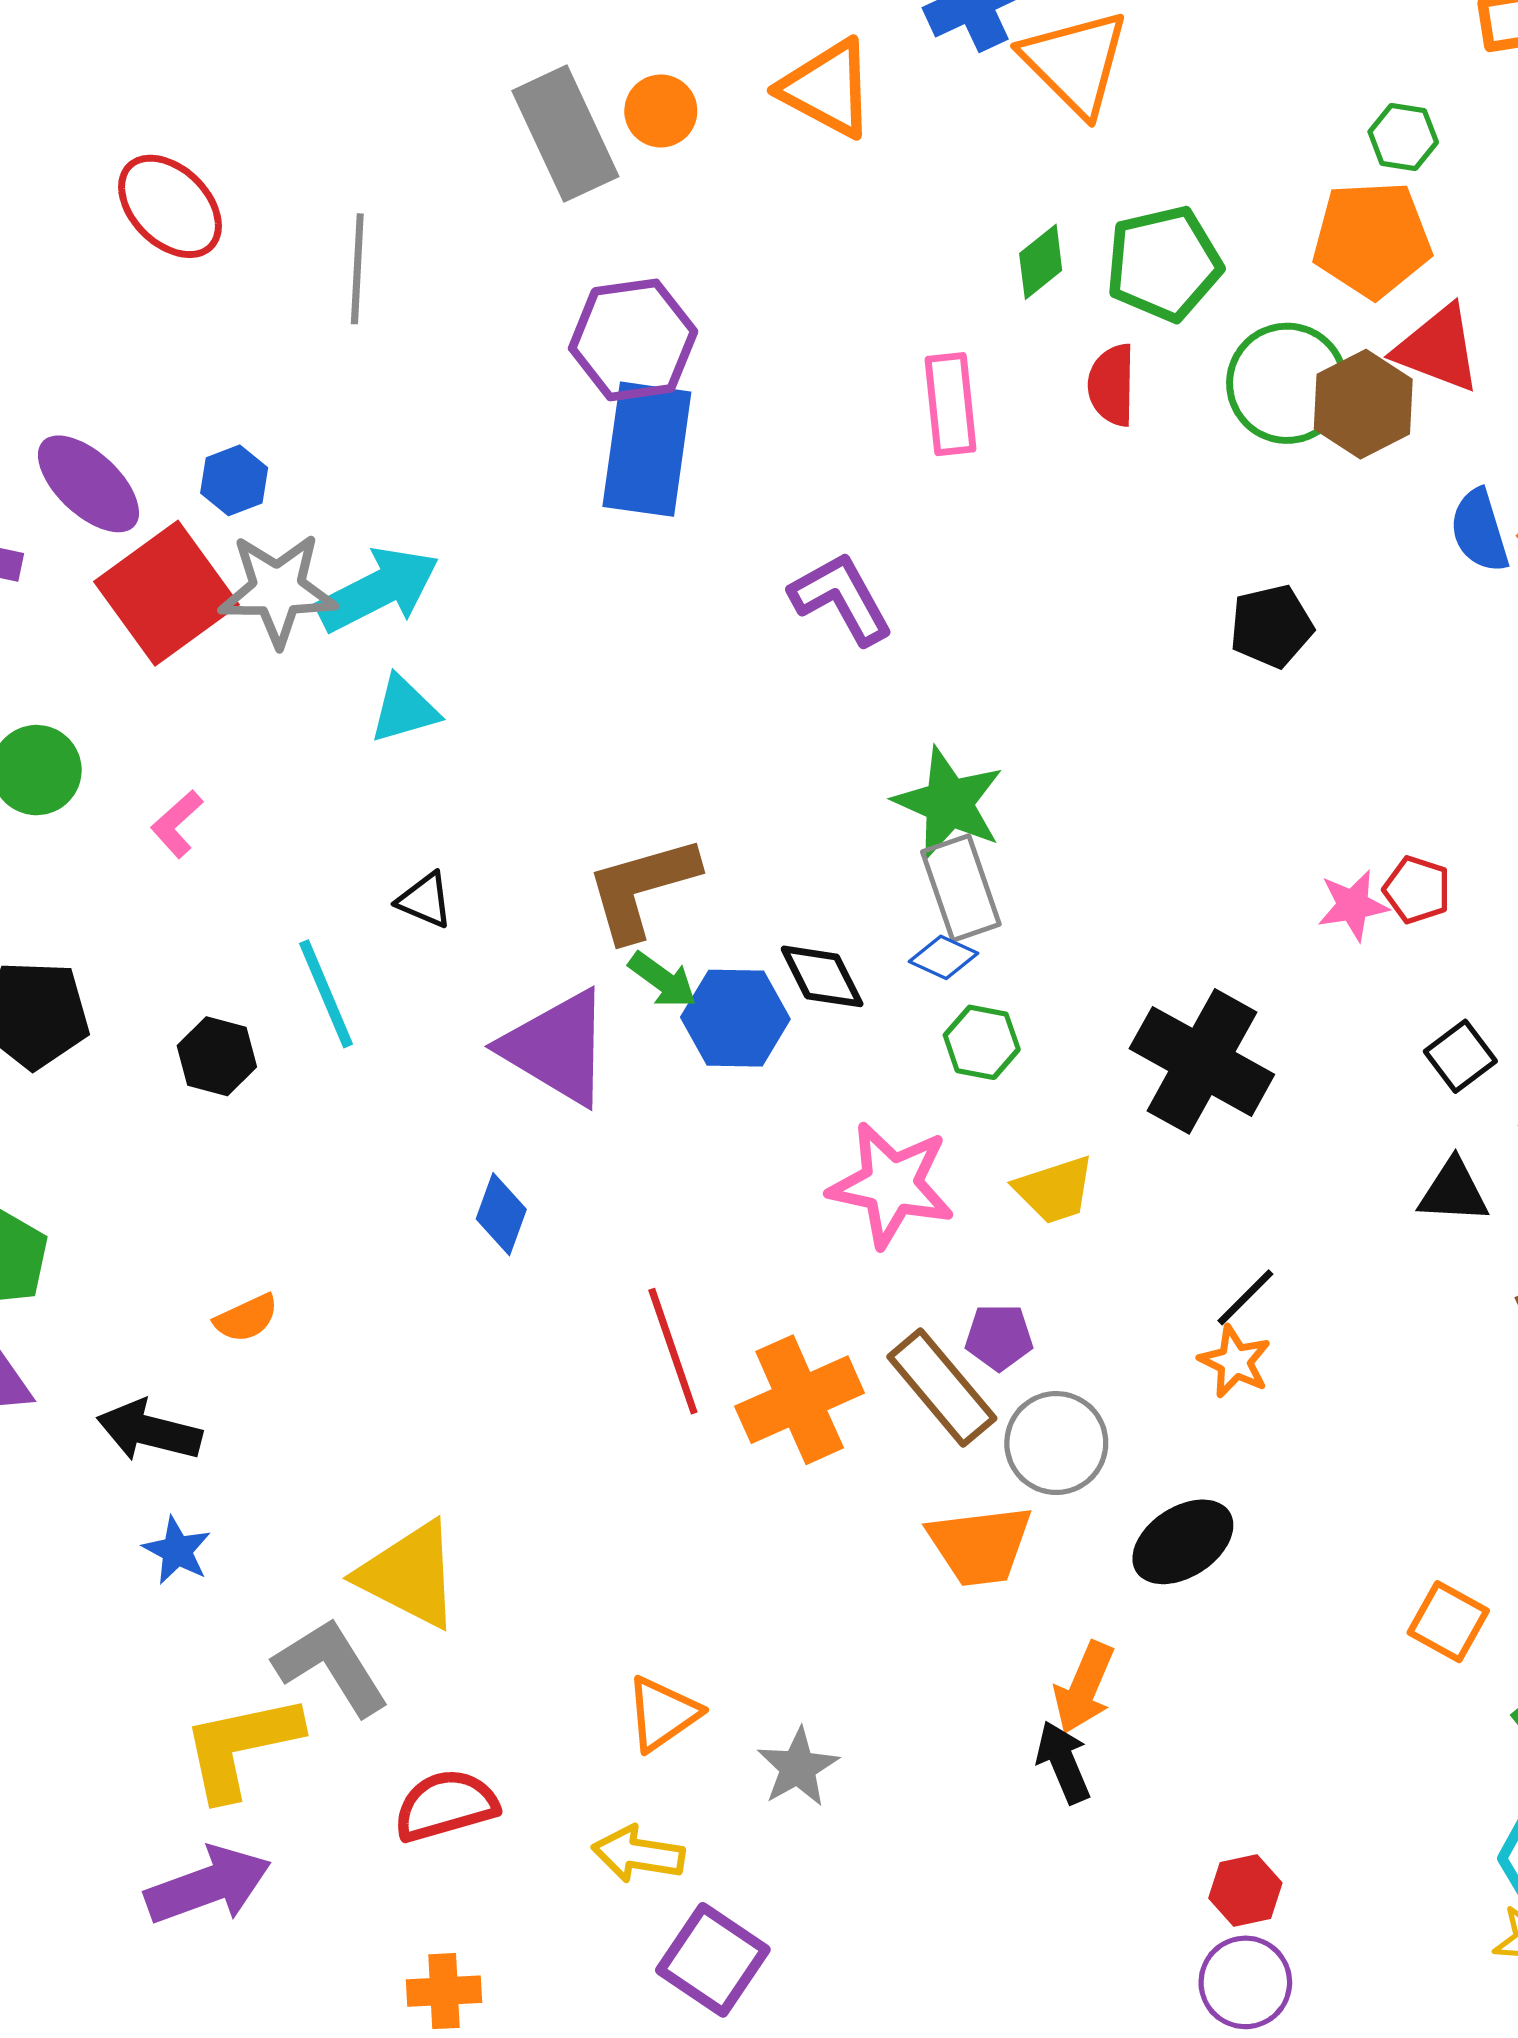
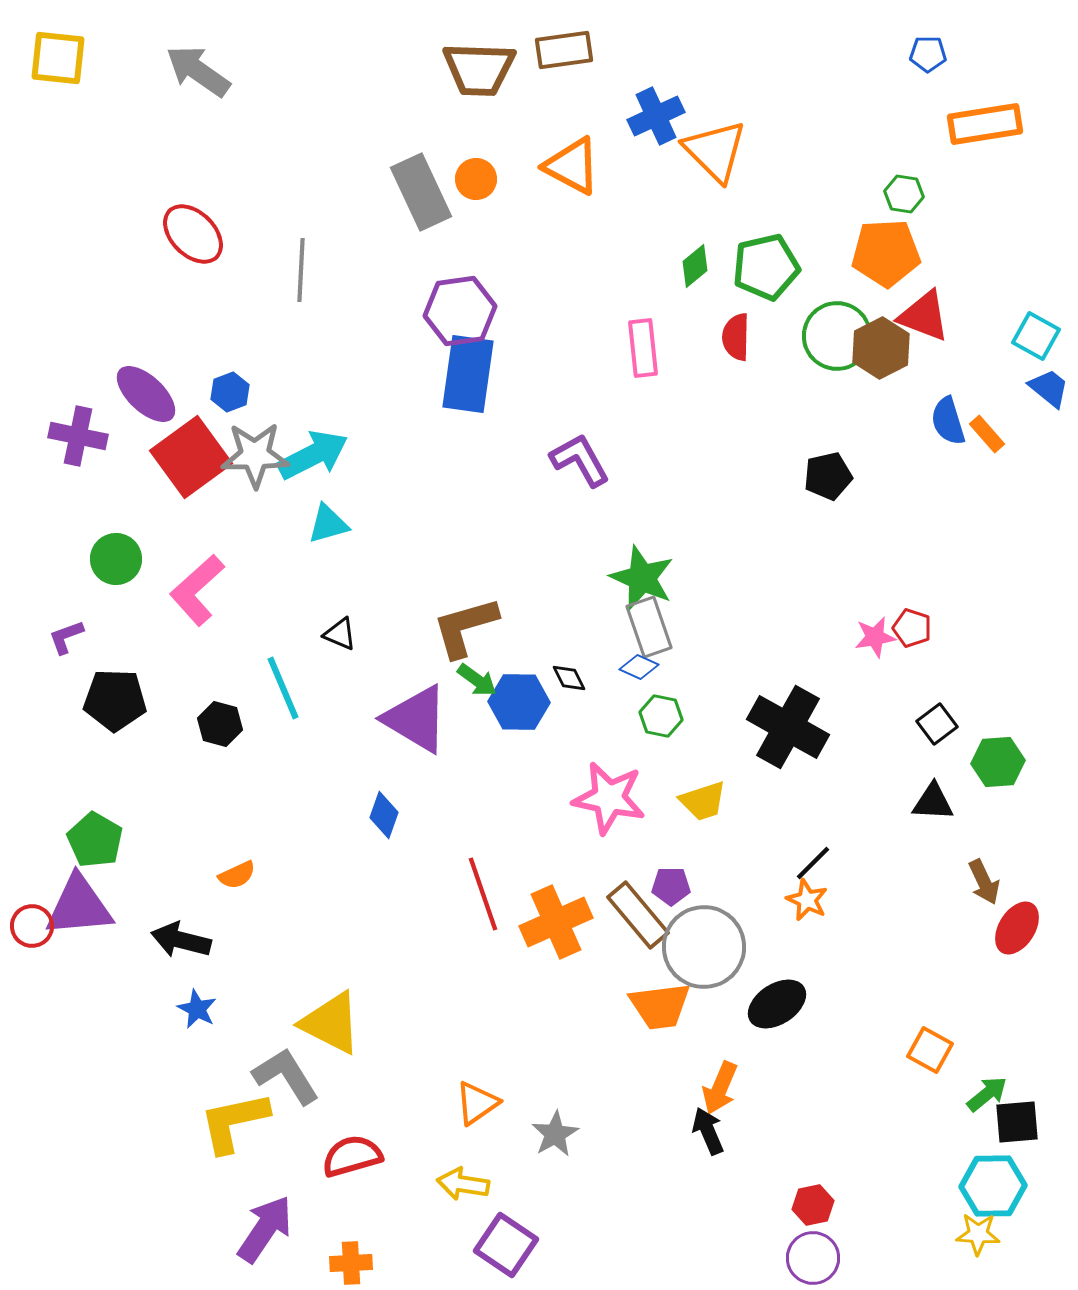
pink L-shape: (177, 824) -> (197, 590), size x1.8
black diamond: (822, 976) -> (569, 678), size x0.7
gray circle: (1056, 1443) -> (704, 947), size x1.4
purple arrow: (208, 1885) -> (265, 1229), moved, turned -36

